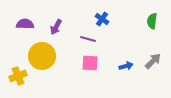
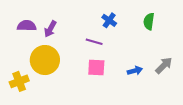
green semicircle: (152, 21) -> (149, 21), moved
purple arrow: (56, 27) -> (50, 29), moved

